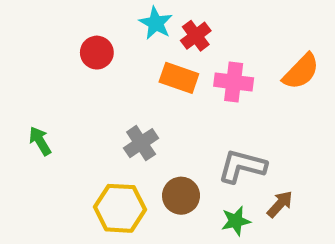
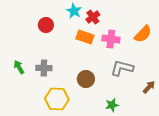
gray cross: (141, 143) -> (44, 68), moved, turned 35
gray L-shape: (242, 166) -> (122, 68), moved
brown circle: (181, 196) -> (86, 79), moved
brown arrow: (280, 204) -> (149, 87), moved

